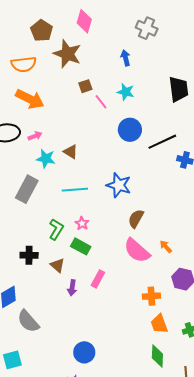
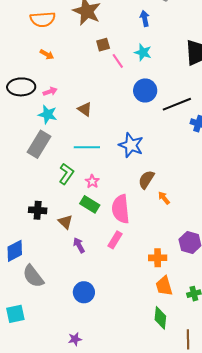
orange arrow: (30, 99) -> (47, 54), size x0.5
cyan star: (46, 159) -> (48, 114), moved
green L-shape: (56, 229) -> (66, 174), moved
orange arrow: (166, 247) -> (164, 198), moved
pink semicircle: (137, 251) -> (121, 209), moved, turned 40
pink rectangle: (98, 279) -> (115, 240), moved
purple arrow: (72, 288) -> (79, 245), turned 140
blue circle: (84, 352) -> (84, 292), moved

